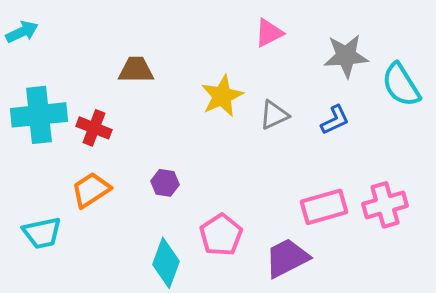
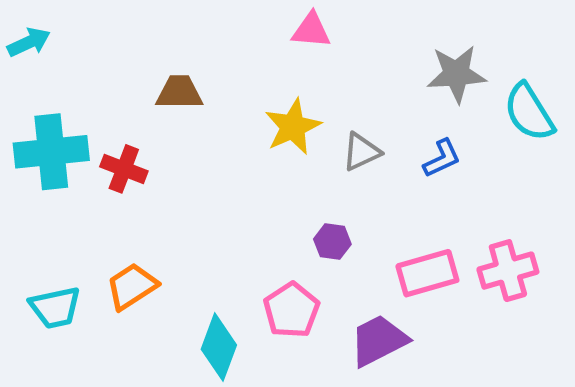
pink triangle: (269, 33) -> (311, 30), moved, turned 32
purple hexagon: (165, 183) -> (332, 242), moved
orange trapezoid: (91, 190) -> (132, 286), moved

